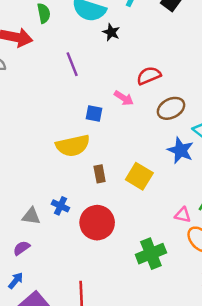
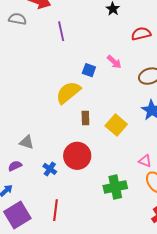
purple line: (72, 64) -> (61, 31), moved
red semicircle: (149, 76) -> (141, 34), moved
yellow semicircle: (73, 146) -> (68, 92), turned 144
blue cross: (60, 206) -> (50, 169), moved

